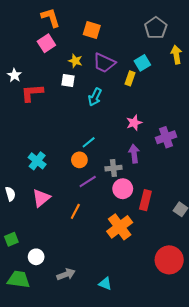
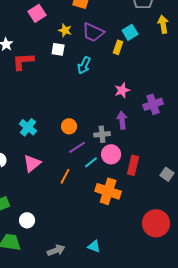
cyan line: (89, 142) -> (91, 162), moved
orange cross: (120, 227) -> (108, 191), turned -35
gray arrow: (66, 274) -> (56, 250), moved

